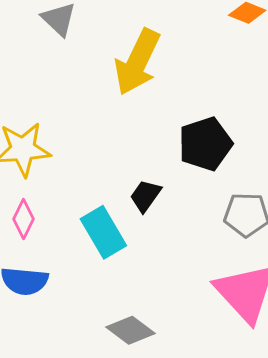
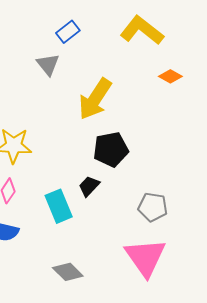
black pentagon: (205, 144) -> (111, 149), moved

